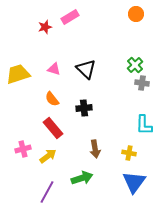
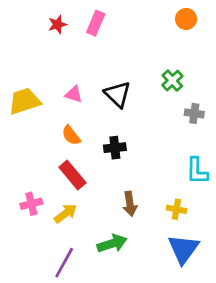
pink rectangle: (70, 17) -> (96, 23), turned -36
red star: (45, 27) -> (57, 24), moved
green cross: (135, 65) -> (172, 81), moved

